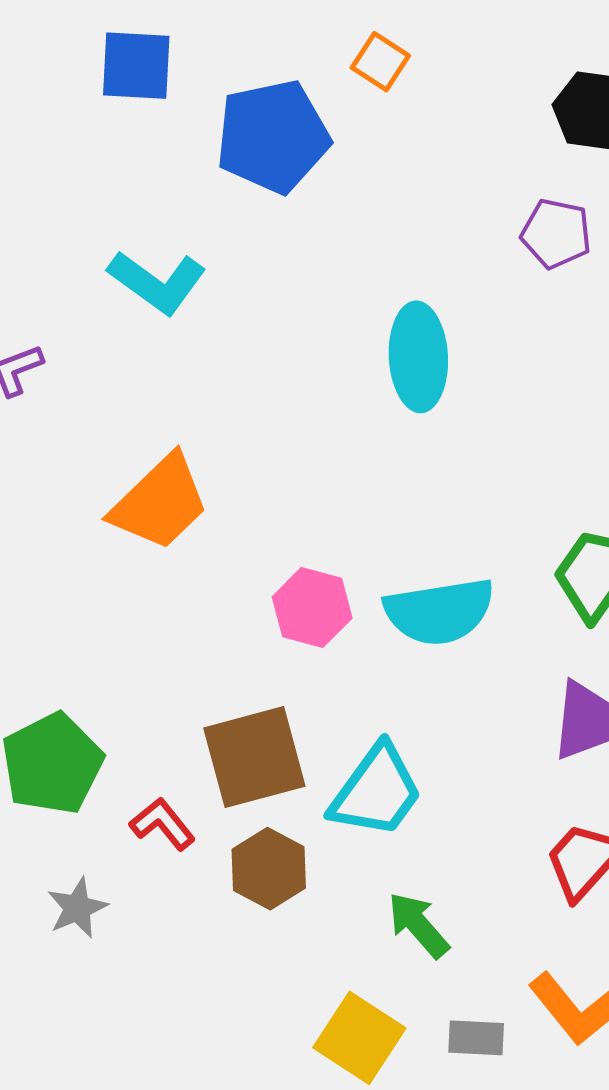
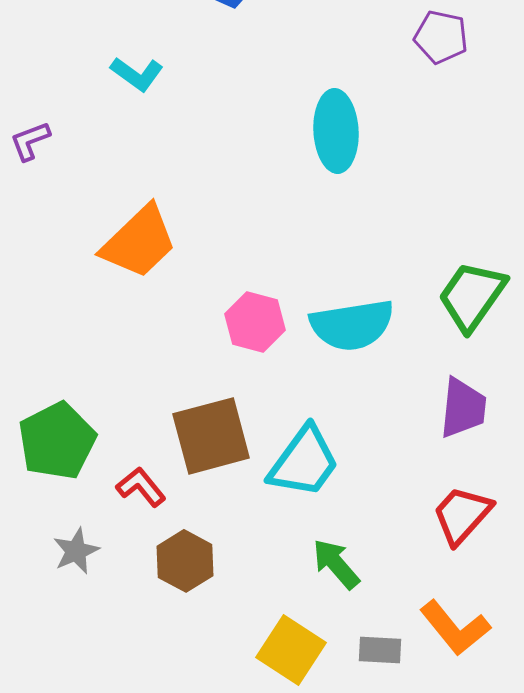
cyan L-shape: (157, 282) -> (137, 74), size x0.7
brown hexagon: (269, 869) -> (185, 561), moved

